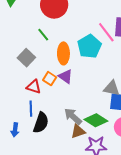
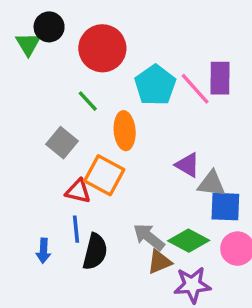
cyan pentagon: (89, 46) -> (155, 85), moved
purple triangle: (66, 76) -> (188, 165), moved
orange square: (50, 79) -> (104, 175), size x1.6
blue arrow: (15, 130) -> (43, 251), moved

